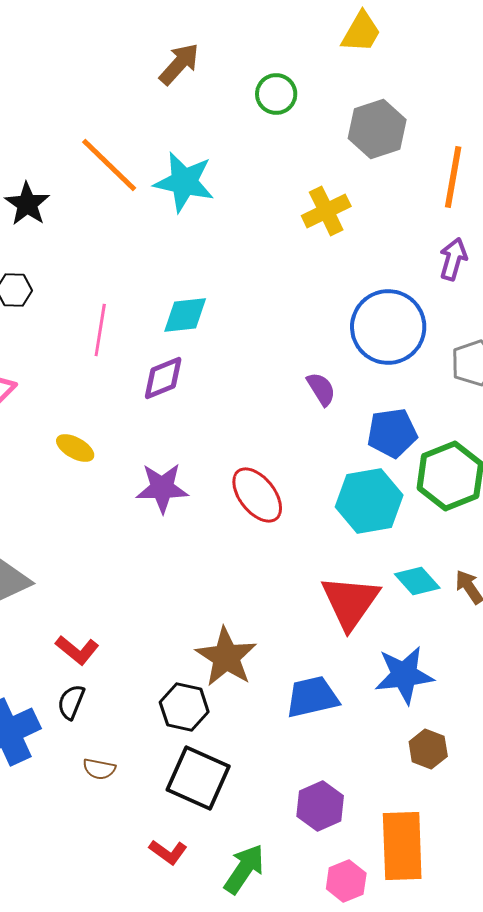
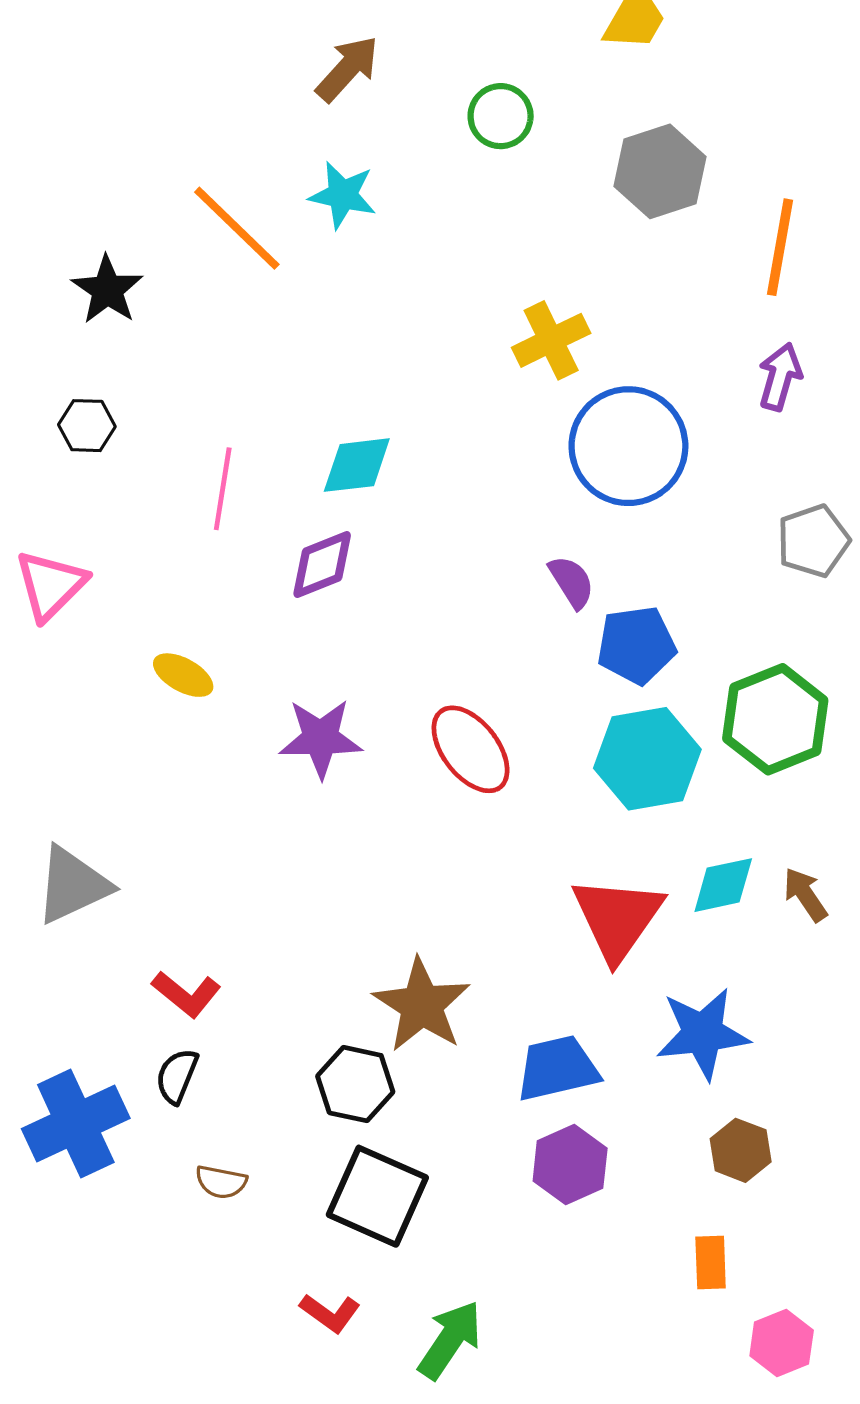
cyan star: (184, 182) -> (343, 195), moved, size x0.7
yellow cross: (326, 211) -> (551, 340), moved
blue circle: (388, 327) -> (628, 446), moved
blue pentagon: (392, 433) -> (636, 645), moved
cyan diamond: (417, 581) -> (723, 885), turned -60
purple hexagon: (320, 806) -> (570, 1165), moved
orange rectangle: (402, 846) -> (711, 1262), moved, size x0.5
pink hexagon: (346, 881) -> (782, 1343), moved

